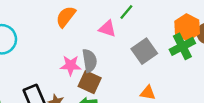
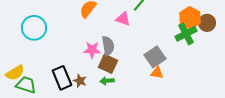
gray square: (144, 51) -> (155, 57), moved

